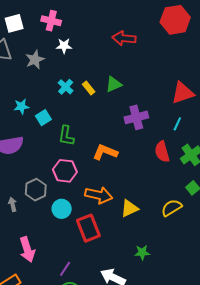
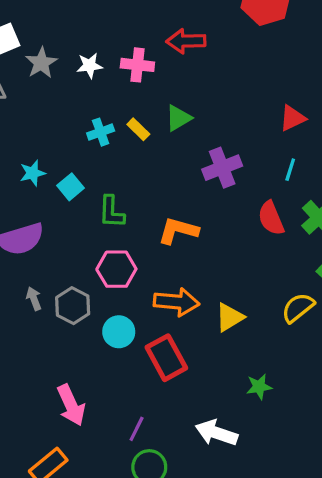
pink cross: (51, 21) -> (137, 65), moved
gray star: (35, 60) -> (41, 63), moved
cyan cross: (66, 87) -> (101, 132), turned 35
red triangle: (183, 93) -> (292, 118), size x0.7
gray arrow: (13, 204) -> (34, 299), moved

